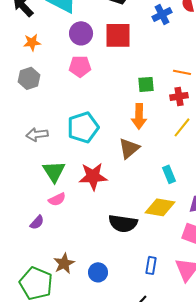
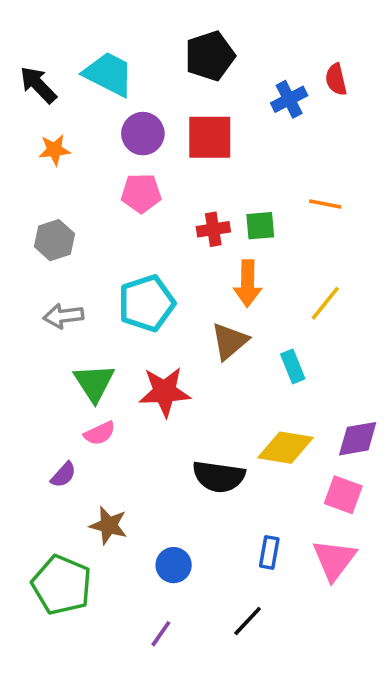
gray hexagon: (29, 78) -> (54, 240), moved
red cross: (179, 96) -> (213, 229), moved
cyan rectangle: (169, 174) -> (293, 366), moved
brown star: (64, 263) -> (109, 525), moved, turned -30

